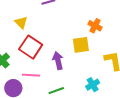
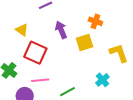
purple arrow: (58, 61) -> (61, 30), moved

